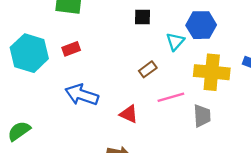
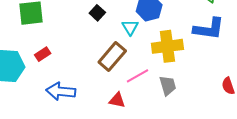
black square: (142, 17) -> (97, 13), turned -35
brown rectangle: (148, 69) -> (112, 56), size x1.8
red triangle: (129, 114) -> (117, 100), moved

